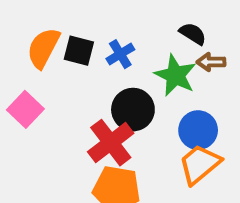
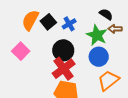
black square: (79, 51) -> (48, 22), turned 35
black circle: (133, 110) -> (63, 50), moved
blue circle: (198, 130) -> (99, 57), moved

